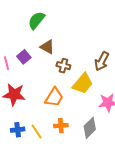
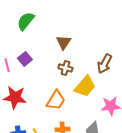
green semicircle: (36, 20) -> (26, 21), moved
brown triangle: (47, 47) -> (64, 42), moved, turned 35

